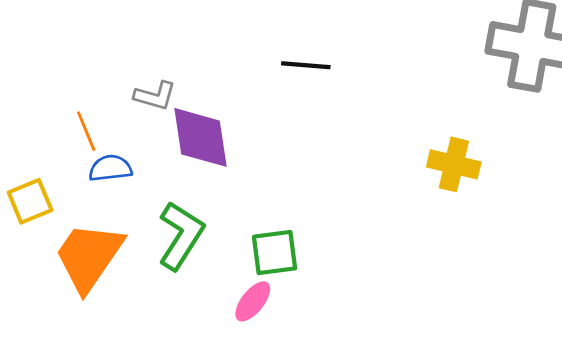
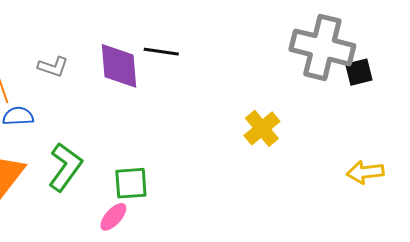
purple diamond: (201, 137) -> (119, 66), moved
yellow cross: (454, 164) -> (262, 128), turned 33

